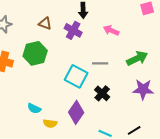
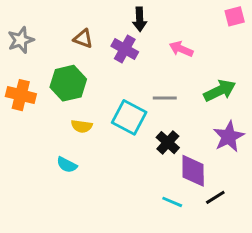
purple star: (143, 89) -> (229, 137), turned -30
purple diamond: (76, 112) -> (193, 171), moved, turned -35
yellow semicircle: (50, 123) -> (82, 126), moved

